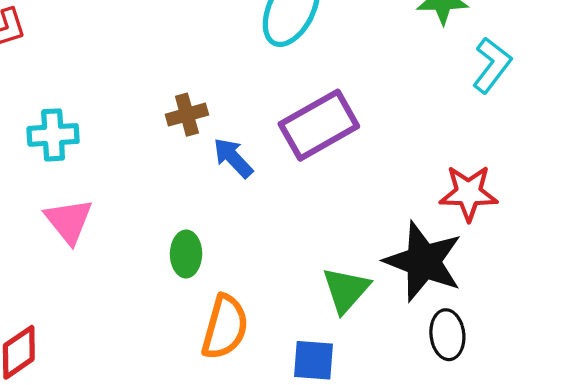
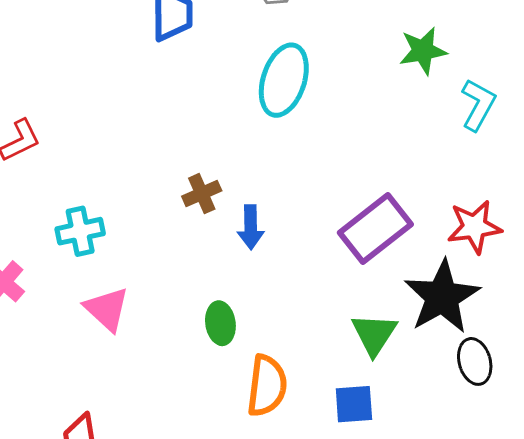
purple rectangle: (319, 125) -> (375, 229), moved
blue arrow: (233, 158) -> (251, 227), turned -129
black star: (423, 261) -> (442, 297), turned 30

